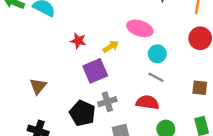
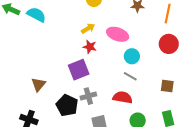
red star: (78, 41) -> (90, 47), moved
yellow arrow: (111, 47) -> (88, 28), moved
brown triangle: (38, 86) -> (38, 84), moved

